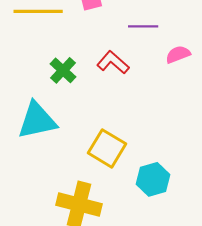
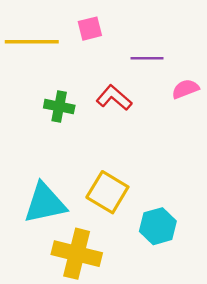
green cross: (63, 70) -> (59, 107), turned -32
cyan triangle: (37, 120) -> (45, 203), moved

